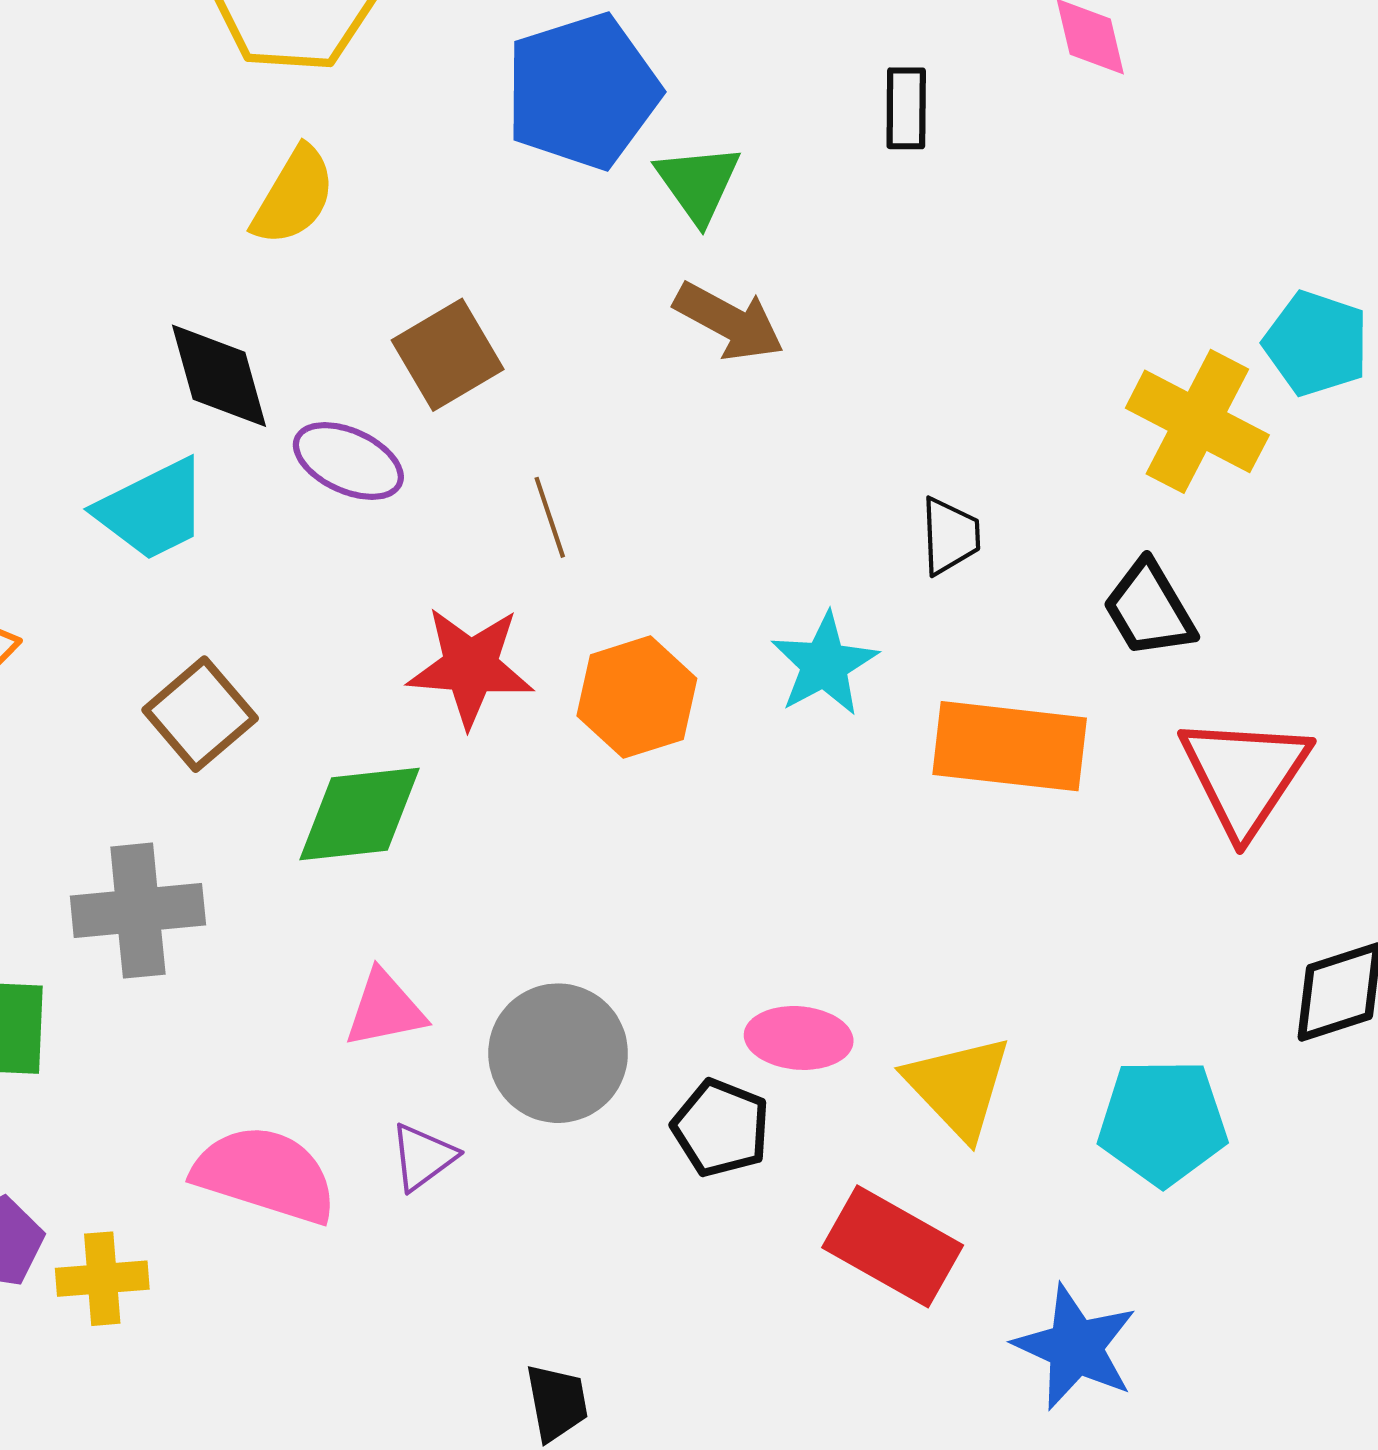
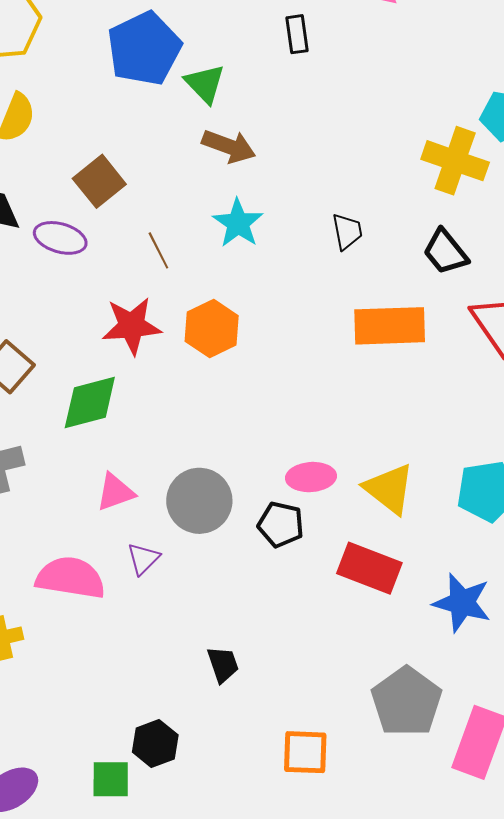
cyan star: (824, 664) -> (238, 223), moved

